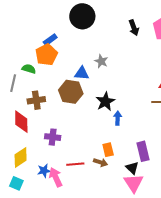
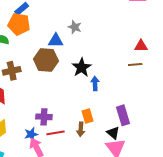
orange pentagon: (46, 55) -> (19, 24), turned -30
purple cross: (53, 137) -> (44, 117), moved
brown arrow: (100, 162) -> (81, 129), turned 80
blue star: (44, 171) -> (31, 134), moved

